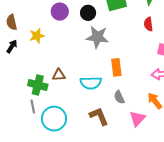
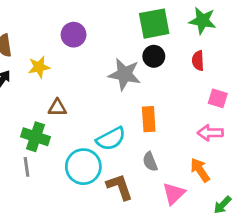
black circle: (88, 13) -> (154, 56), moved
brown triangle: (59, 75) -> (57, 108), moved
cyan semicircle: (91, 83) -> (111, 139), turned -30
cyan circle: (54, 119) -> (83, 167), moved

